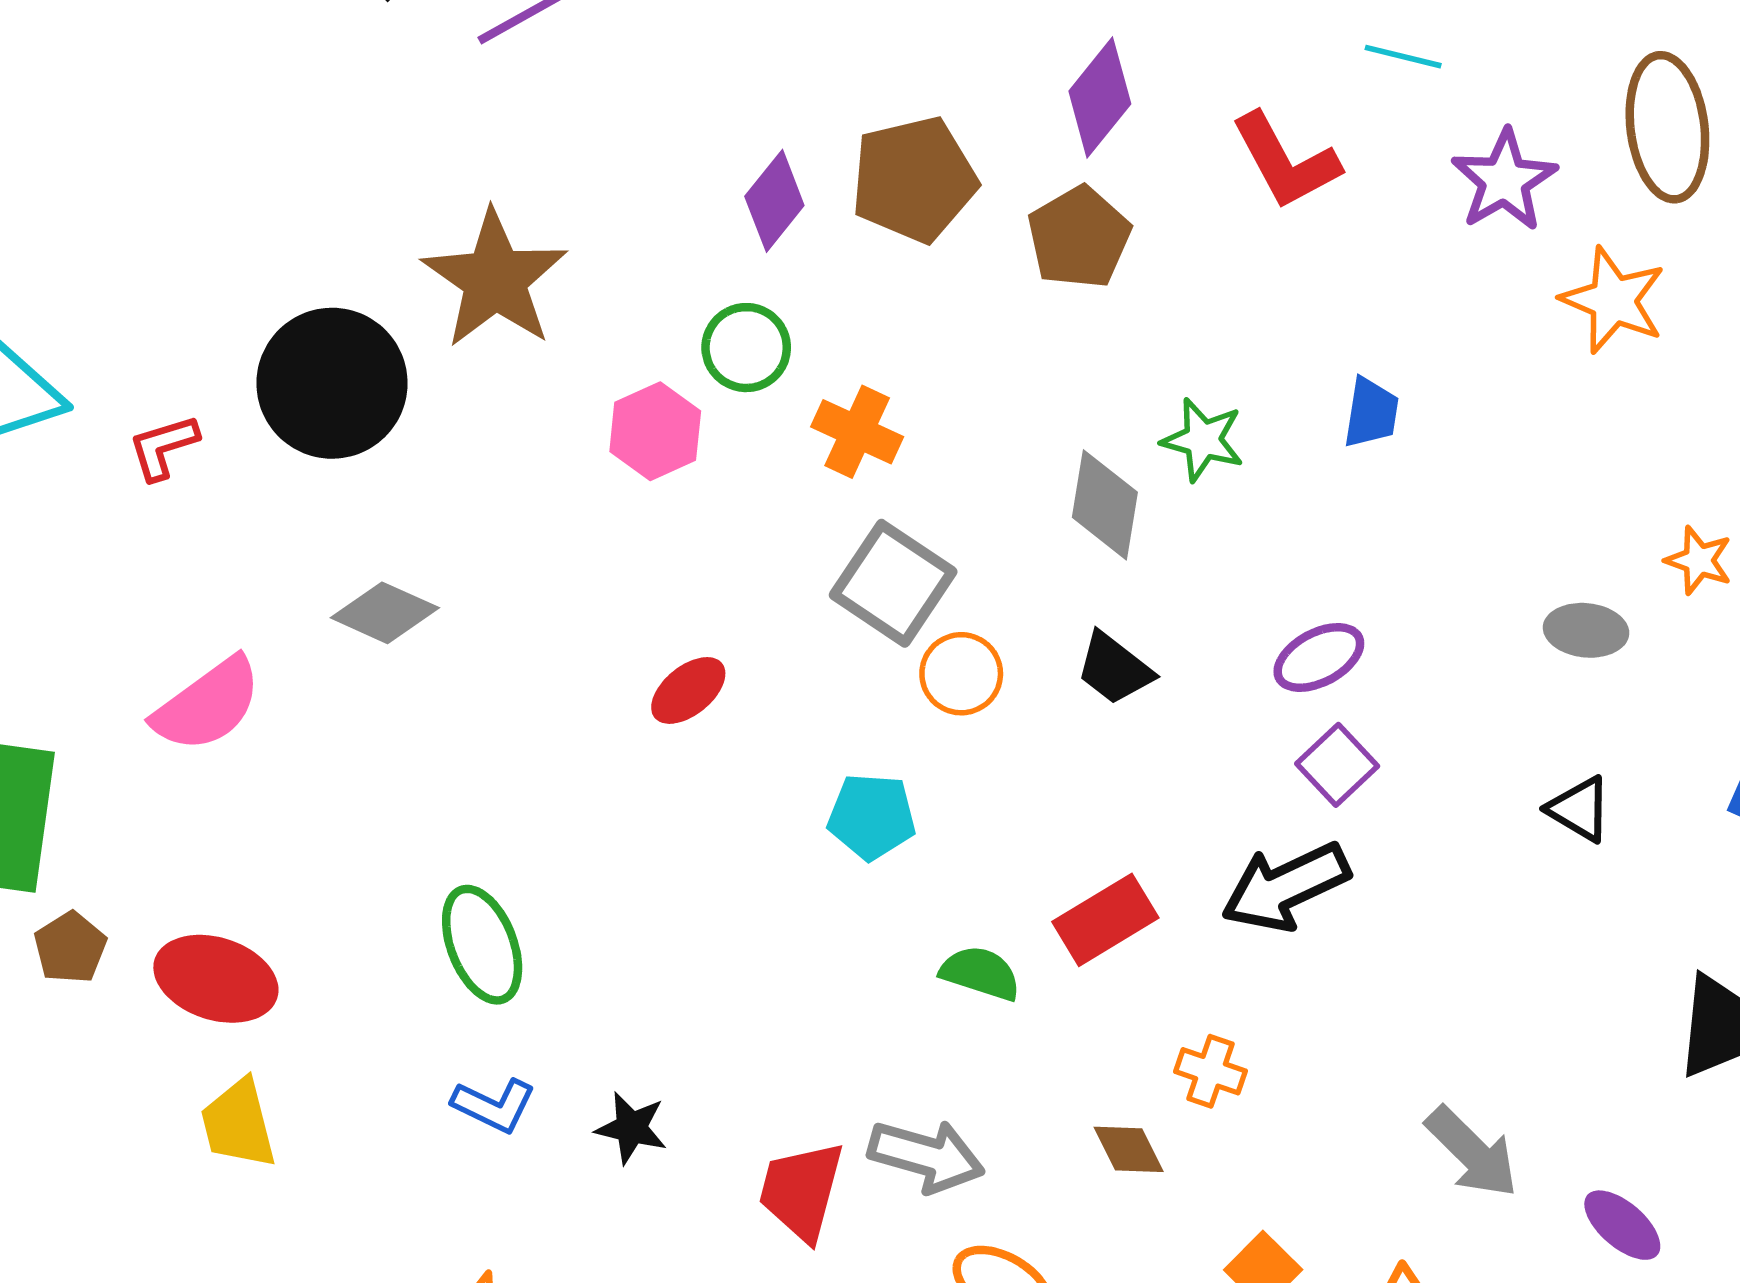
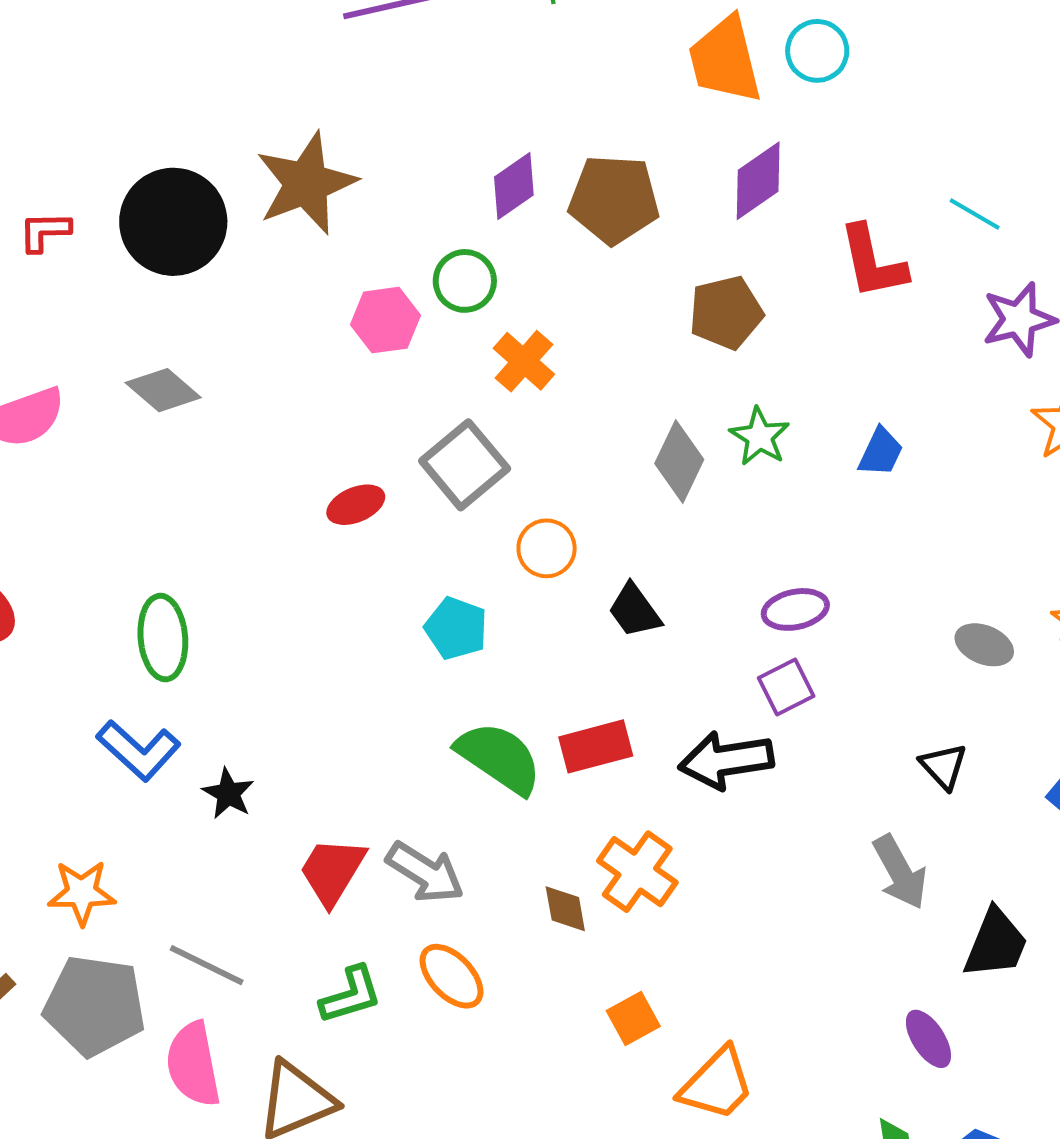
brown pentagon: (1079, 237) -> (726, 313), moved
gray square: (893, 583) -> (465, 465), moved
black trapezoid: (1114, 669) -> (635, 611), moved
green semicircle: (980, 973) -> (499, 758), size x1.6
orange cross: (1210, 1071) -> (637, 872), size x1.6
blue L-shape: (494, 1105) -> (139, 750), size x1.4
gray arrow: (1472, 1152) -> (900, 872), moved
purple ellipse: (1622, 1225) -> (928, 1039), moved

